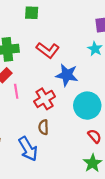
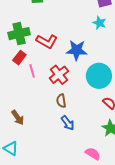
red L-shape: (48, 50) -> (47, 41), moved
blue arrow: (28, 149) -> (68, 123), moved, size x0.7

